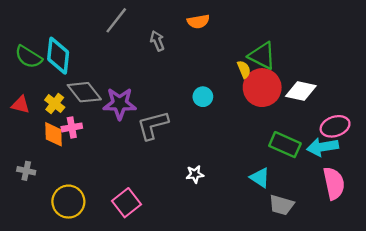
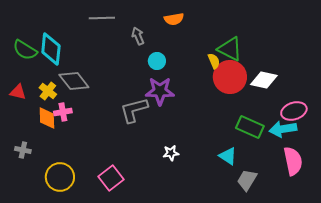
gray line: (116, 20) -> (102, 18), turned 50
cyan circle: (203, 97) -> (157, 61), moved
purple star: (120, 104) -> (160, 91), moved
gray trapezoid: (282, 205) -> (247, 180), turned 105

